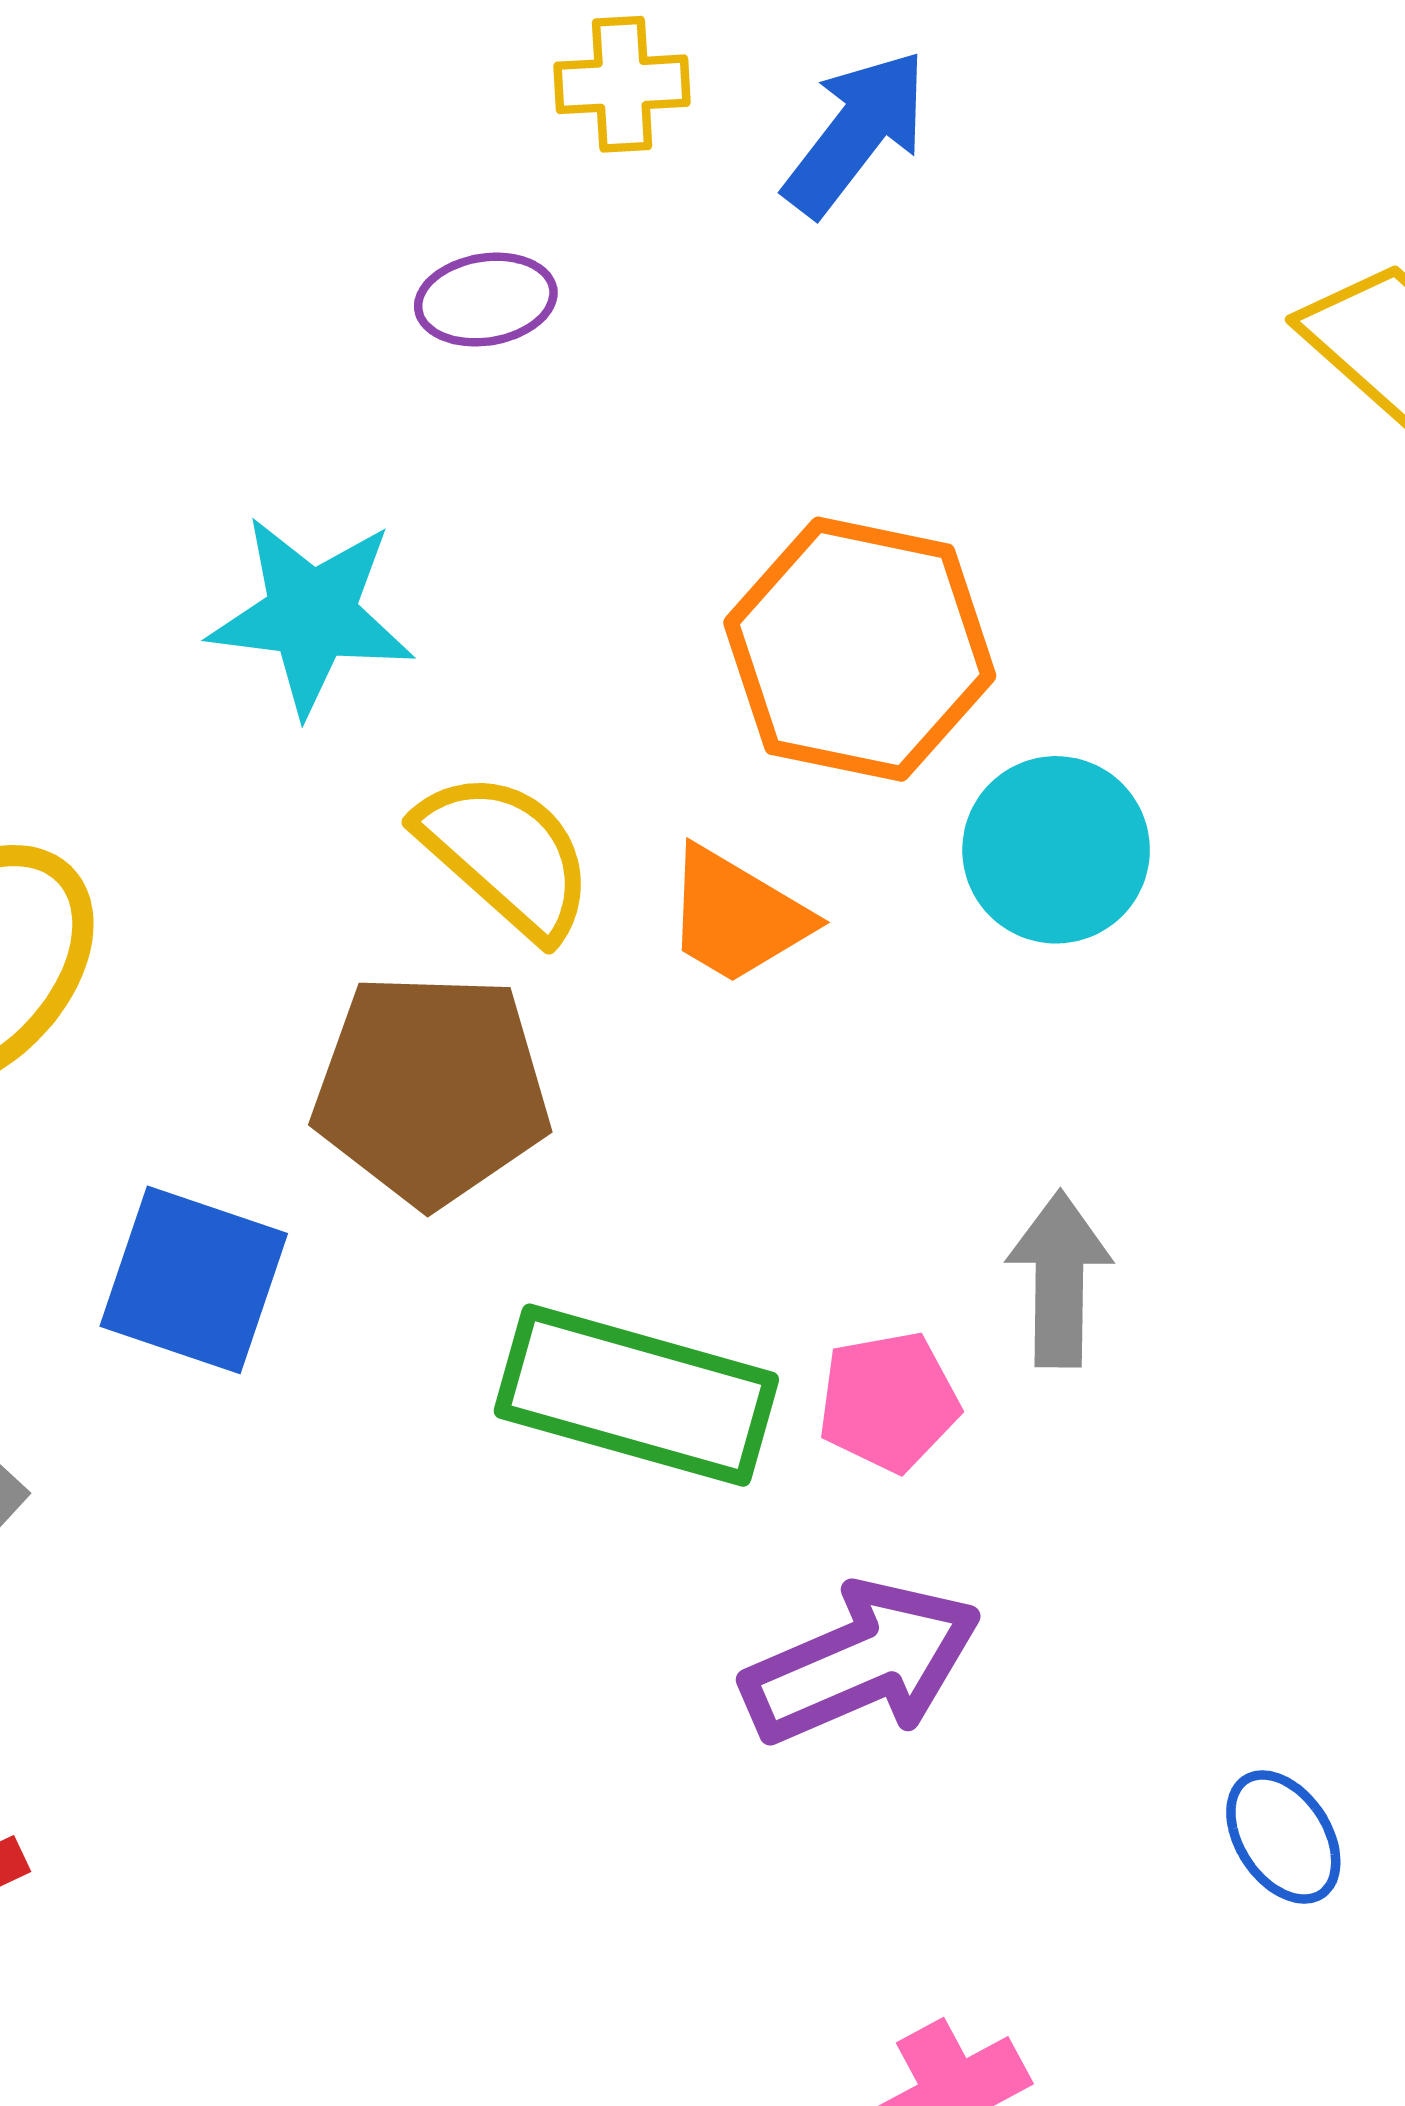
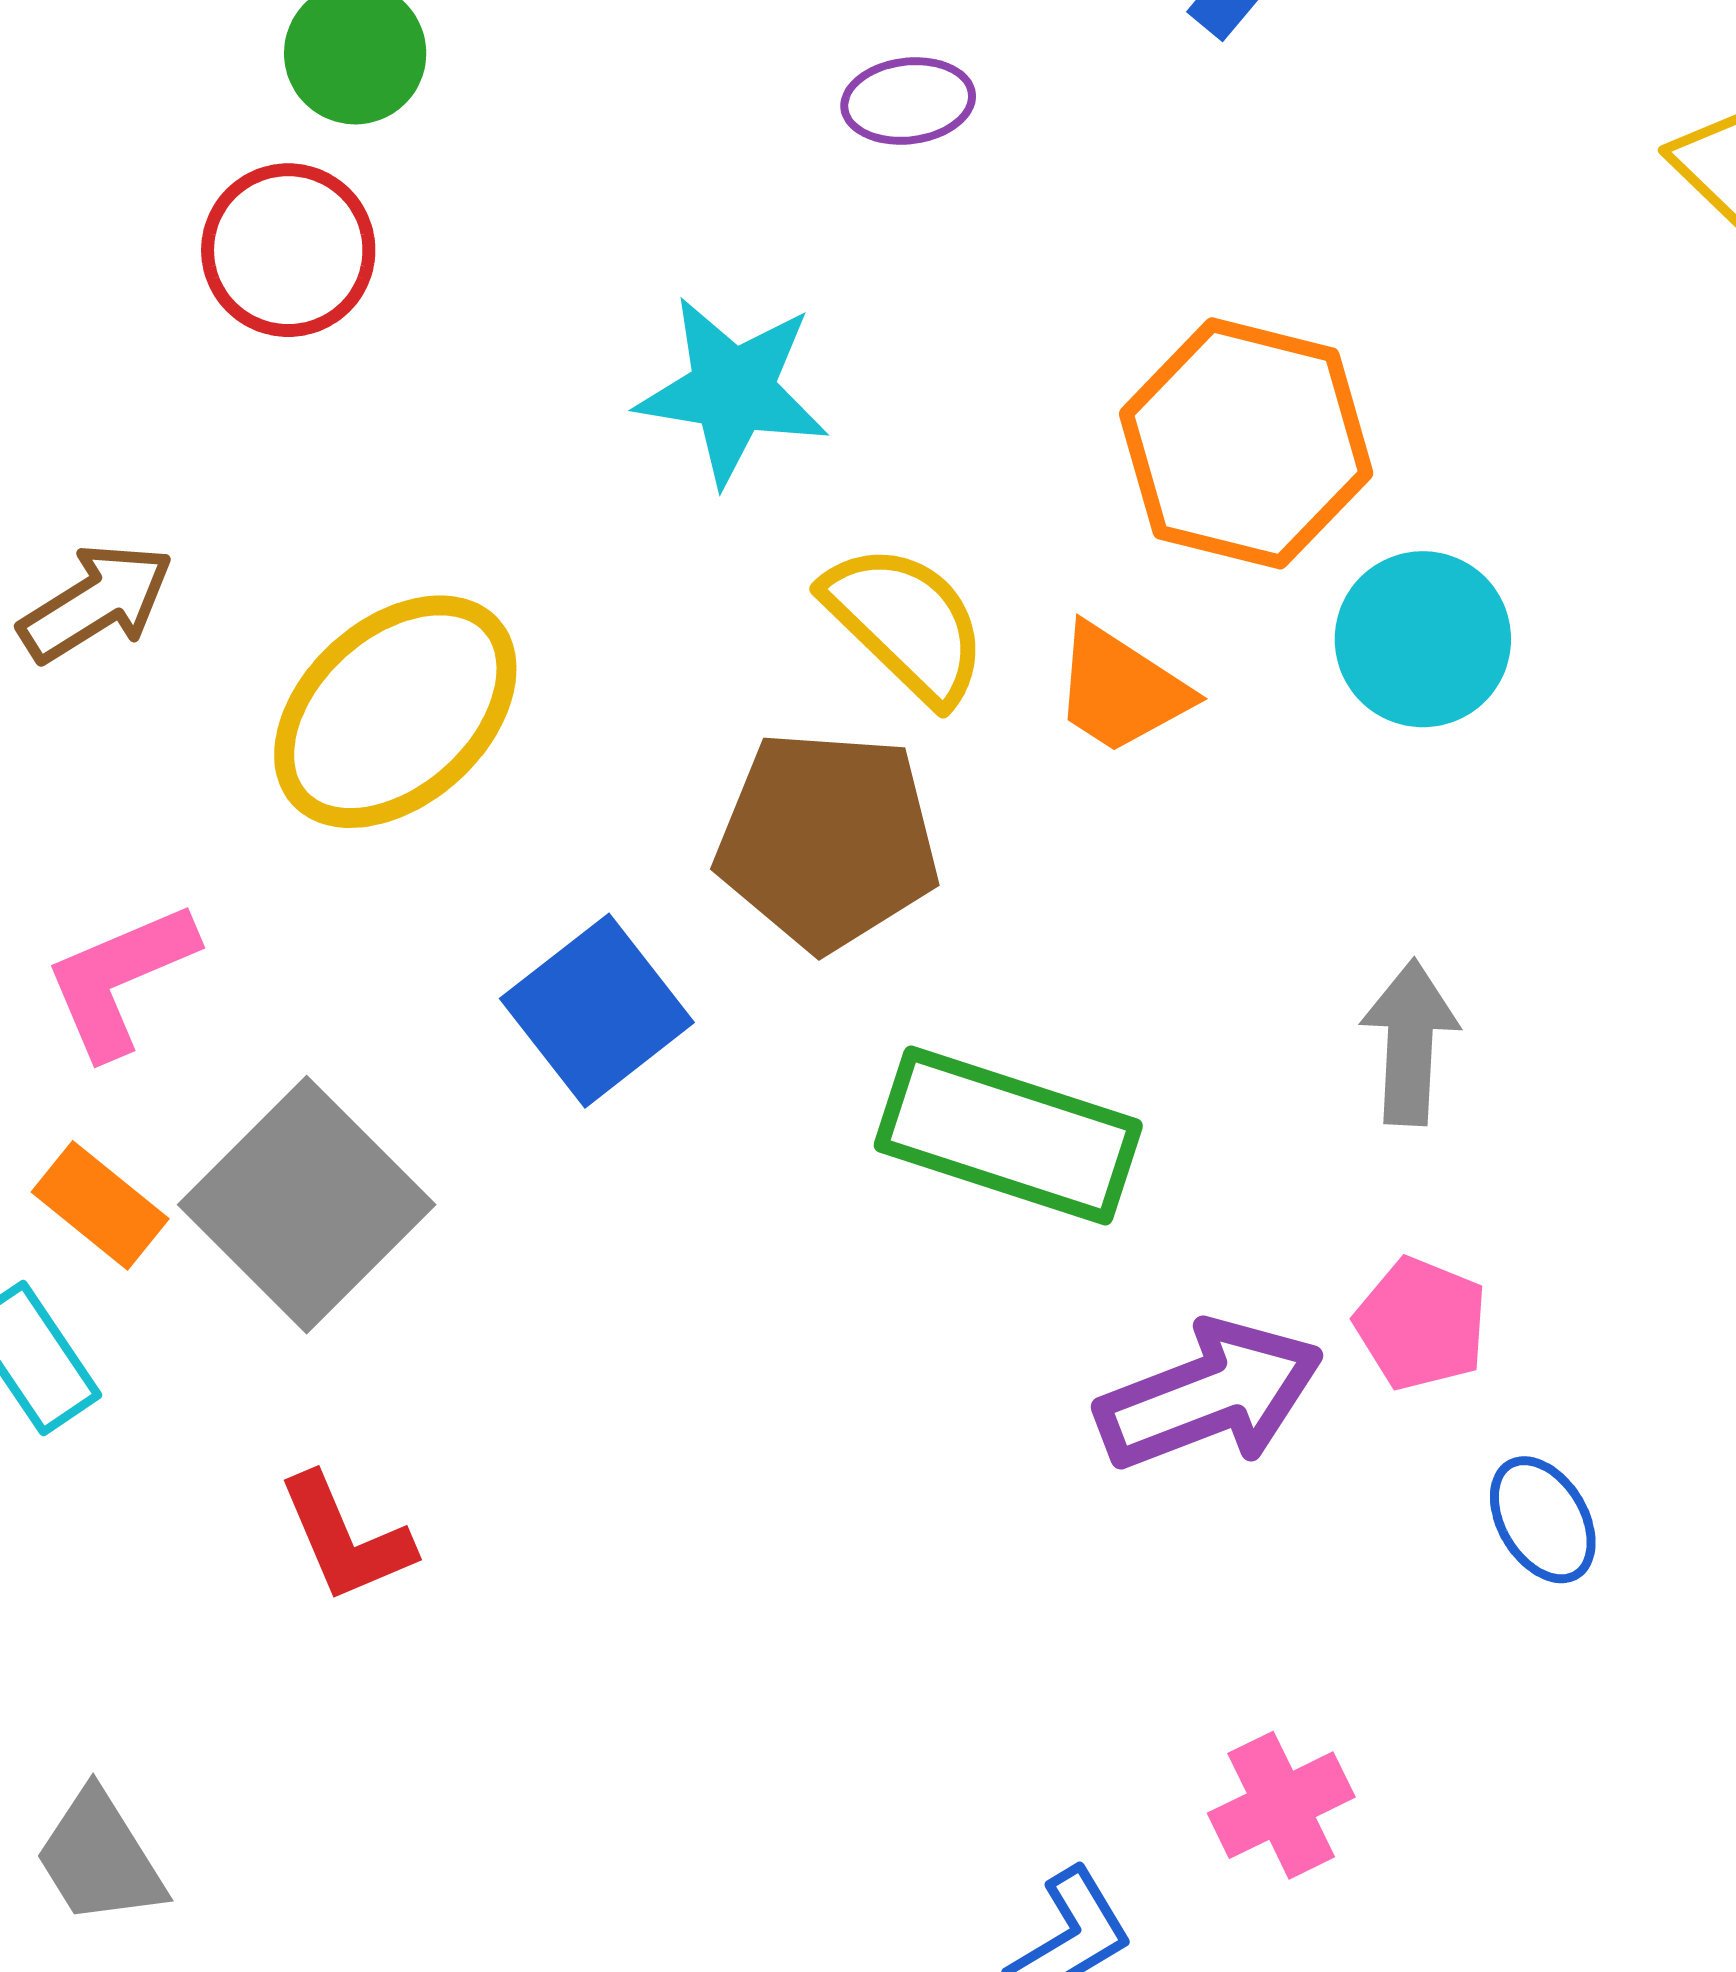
blue square: (194, 1280) -> (597, 1011), turned 31
pink pentagon: (889, 1402) -> (1421, 1324), moved, turned 30
blue ellipse: (1283, 1837) -> (1543, 1520), moved

